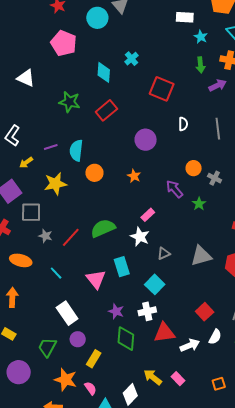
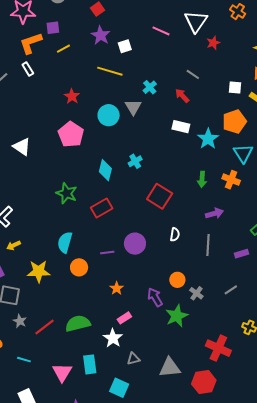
white rectangle: (185, 17) -> (181, 127), moved
cyan star: (201, 37) -> (208, 139), moved, size x1.5
white triangle: (26, 78) -> (22, 147), moved
purple arrow: (218, 85) -> (214, 213), moved
purple line: (51, 147) -> (107, 252), moved
orange star: (134, 176) -> (117, 288), moved
green star: (199, 204) -> (177, 316), size x1.6
cyan line: (56, 273) -> (24, 360), turned -40
cyan square: (155, 284) -> (119, 388), turned -30

